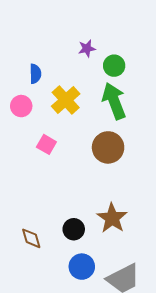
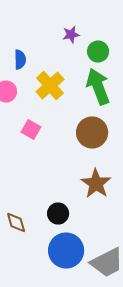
brown star: (112, 218) -> (96, 184), moved
blue circle: (82, 267) -> (66, 250), size x1.4

